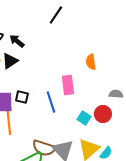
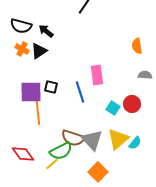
orange semicircle: (91, 62) -> (137, 46), moved
gray semicircle: (116, 94) -> (145, 75), moved

